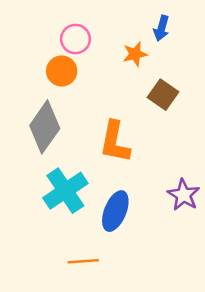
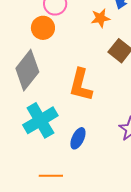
blue ellipse: (115, 211) -> (78, 138), size x0.7

